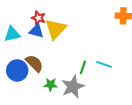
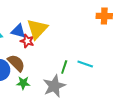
red star: (38, 18) -> (27, 41), moved
green star: (51, 85) -> (23, 83), moved

